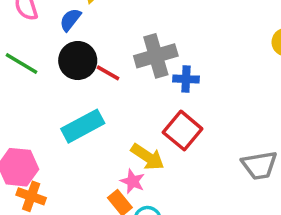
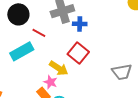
red line: (108, 73) -> (39, 33), moved

